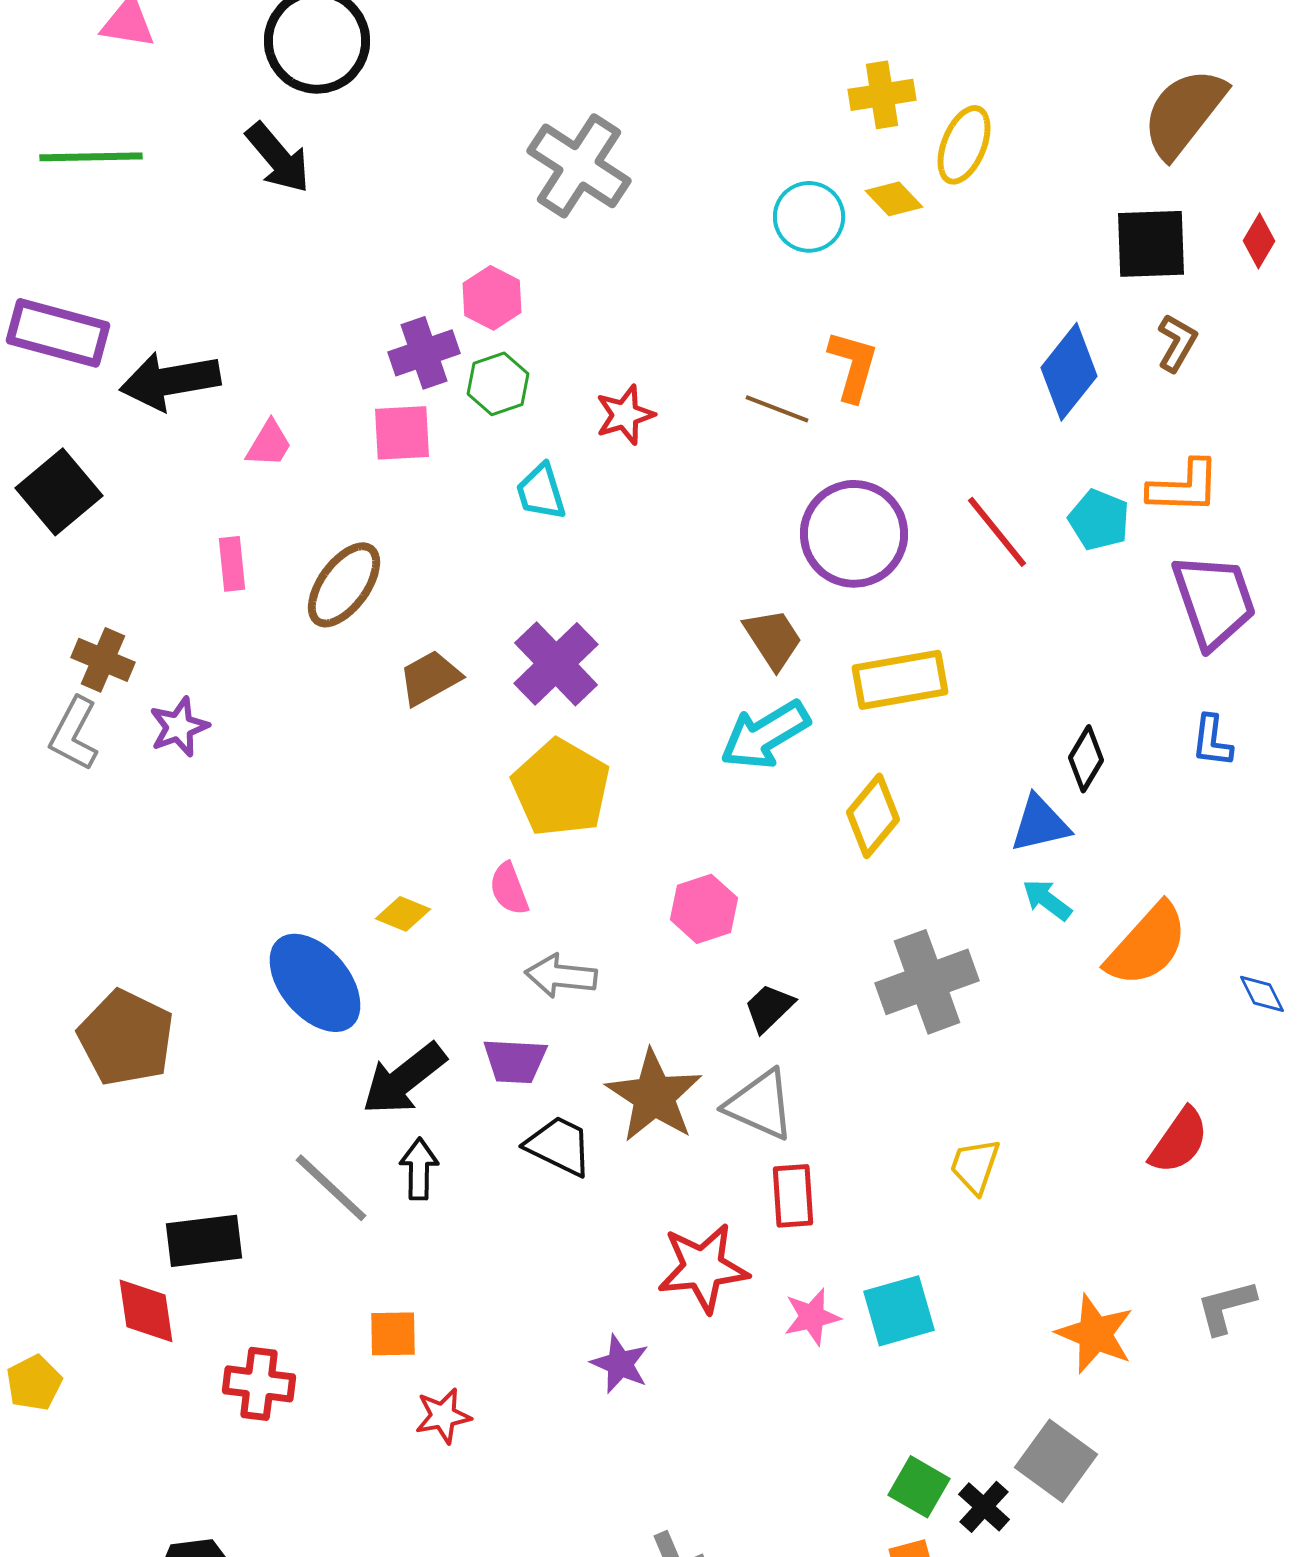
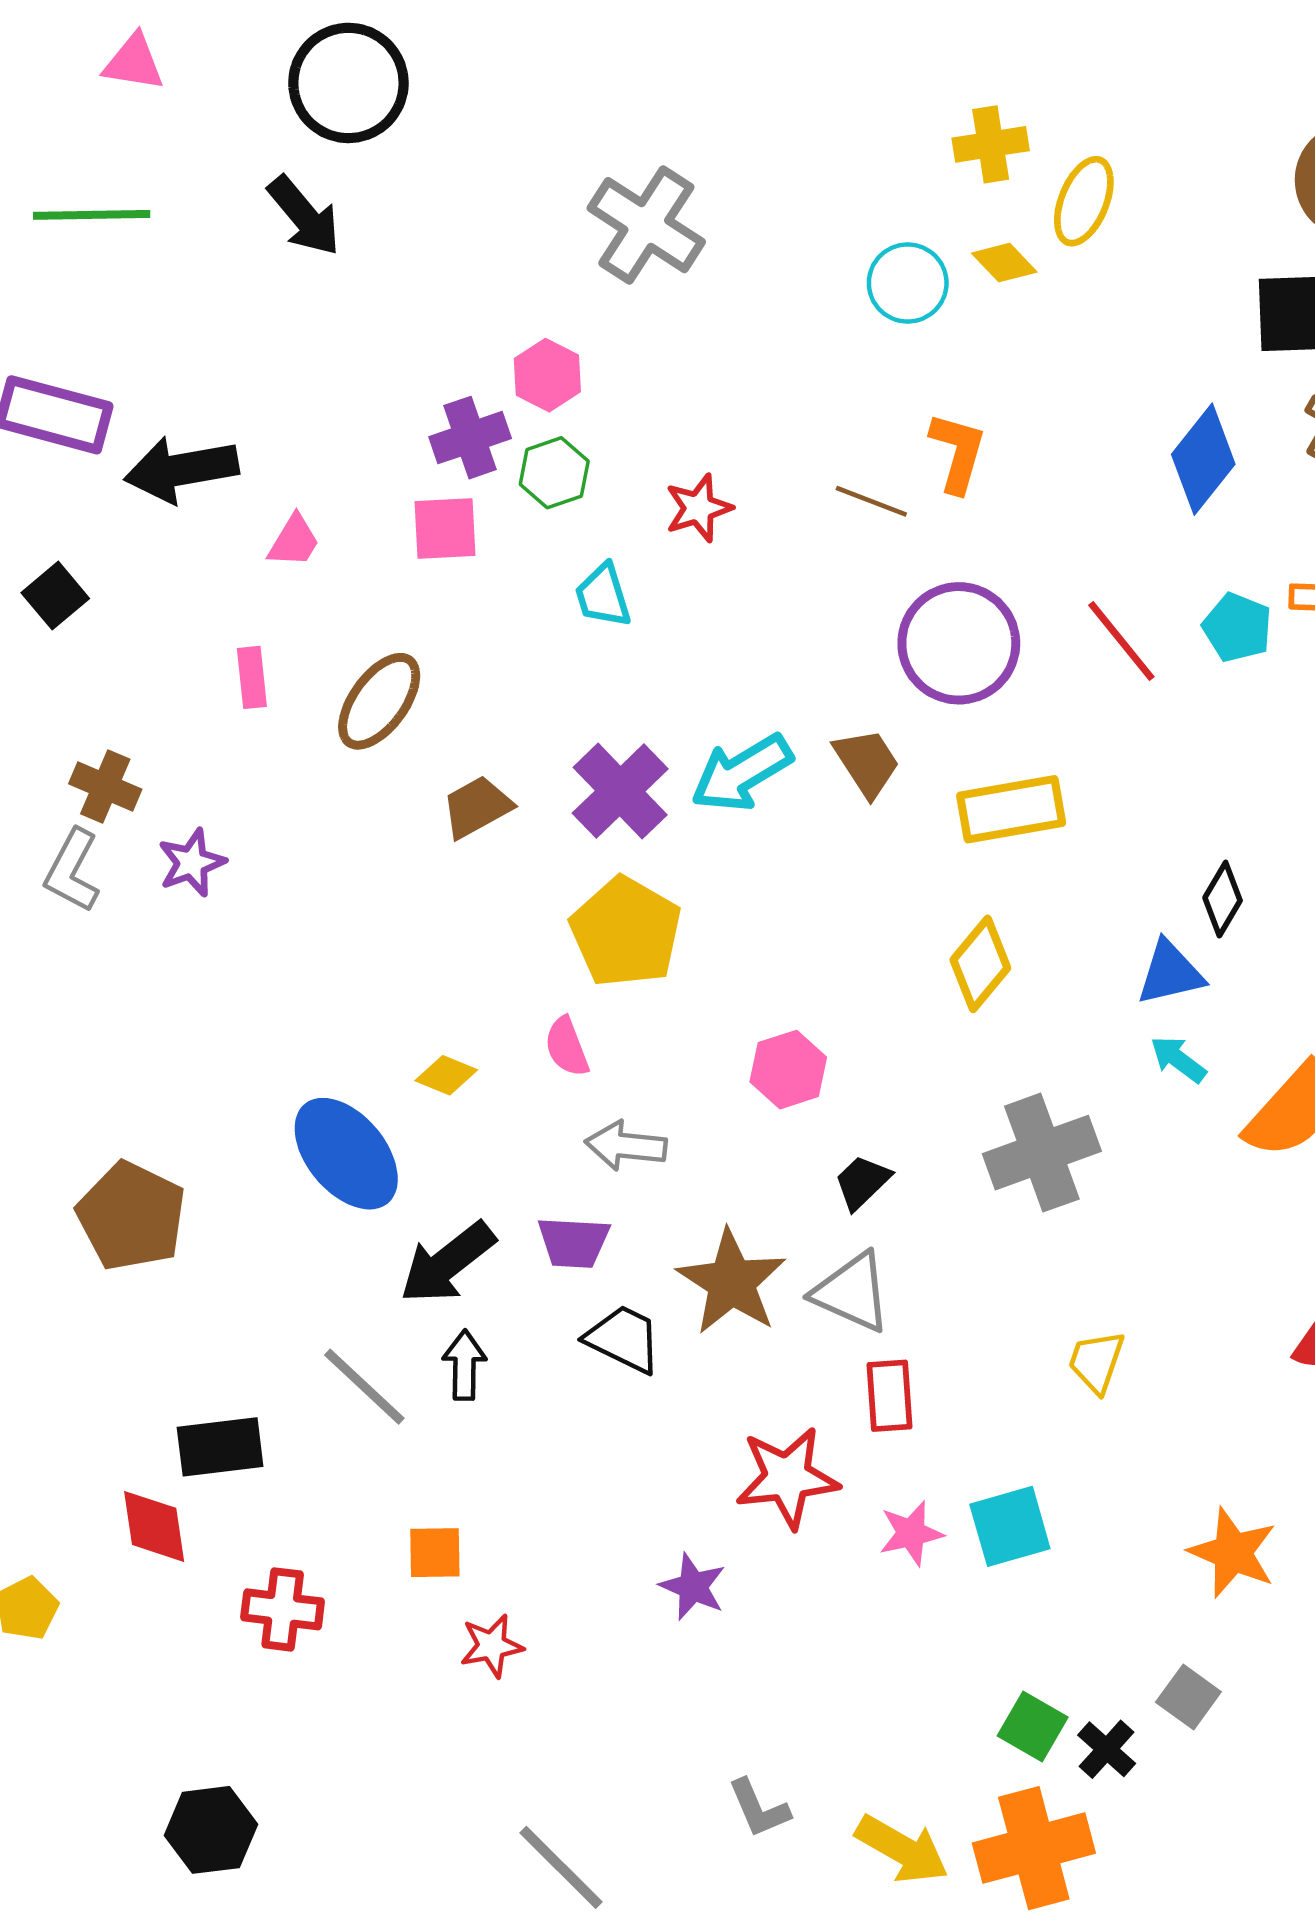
black square: (59, 492) -> (55, 596), size x0.7
cyan arrow: (765, 735) -> (742, 773), moved
gray square: (1056, 1461) -> (1188, 1697), size x0.7

